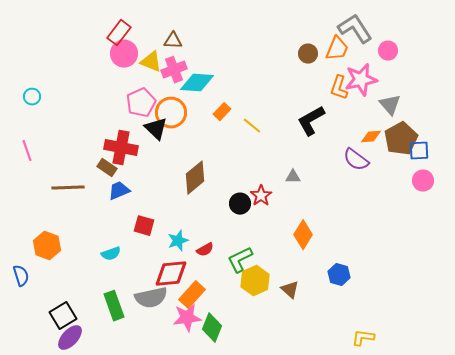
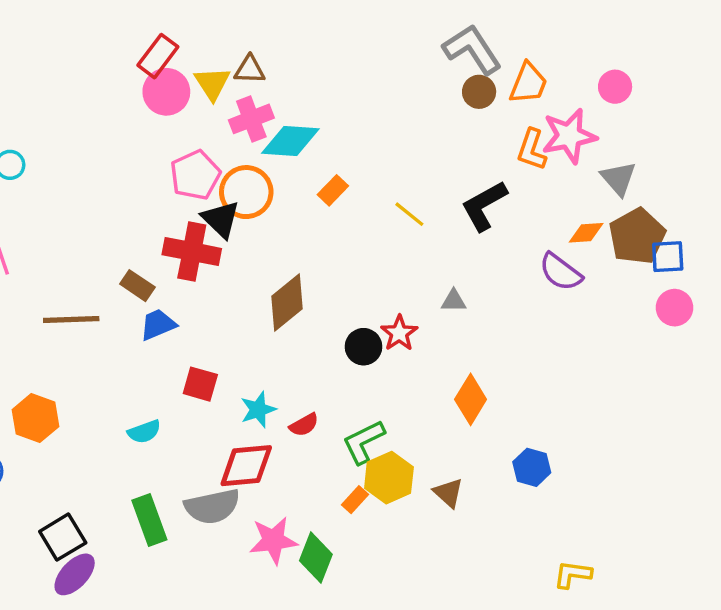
gray L-shape: (355, 29) -> (472, 49), moved
yellow triangle: (151, 62) -> (212, 83), moved, turned 35
yellow line: (252, 126) -> (409, 214), moved
red cross: (121, 148) -> (192, 252), moved
orange rectangle: (192, 295) -> (355, 500), moved, size x0.6

